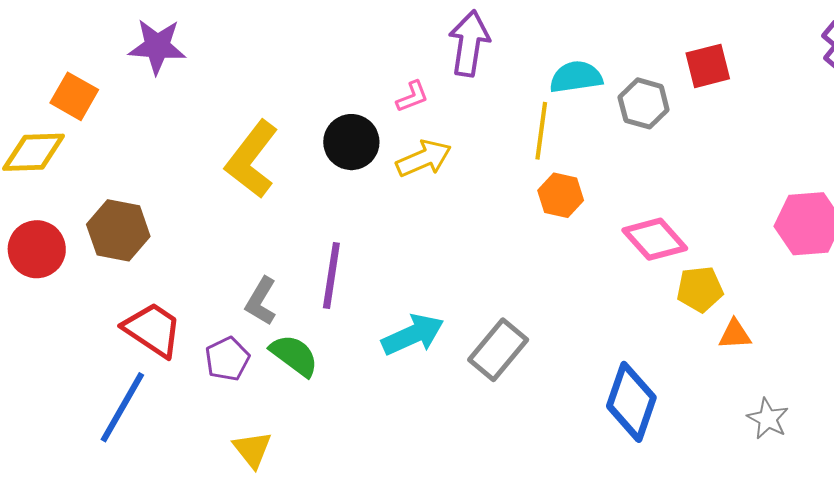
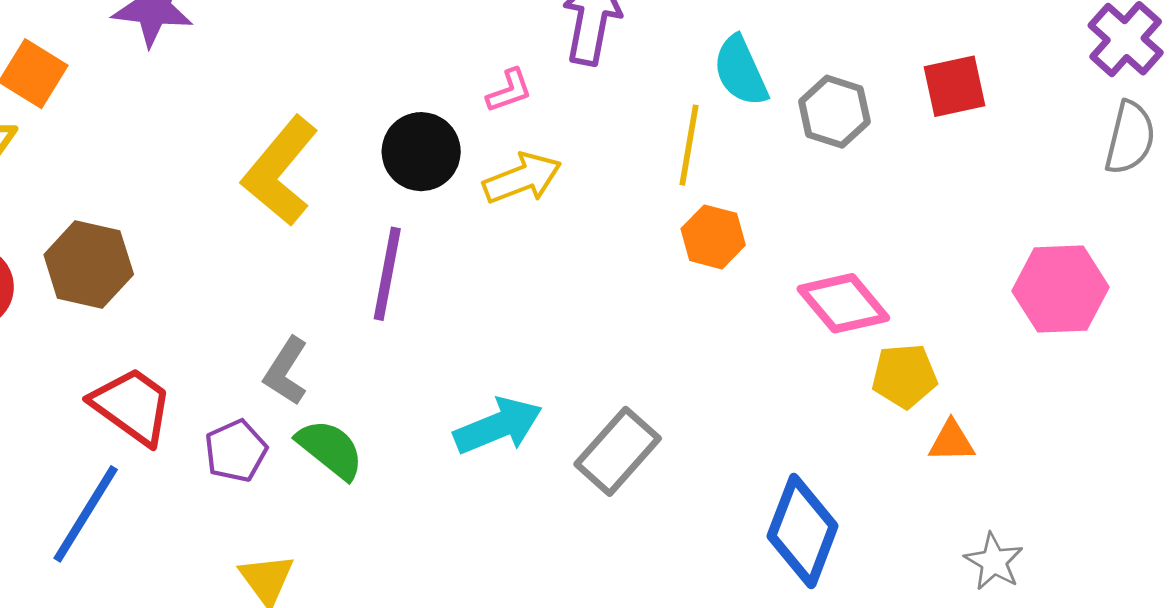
red square: (708, 66) -> (955, 86), moved
cyan semicircle: (576, 77) -> (741, 71), turned -108
purple line: (331, 276) -> (387, 274), moved

